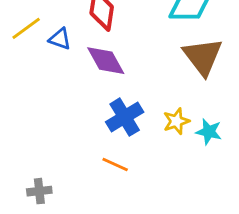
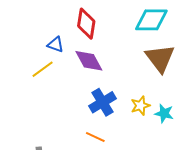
yellow line: (26, 28) -> (43, 69), moved

